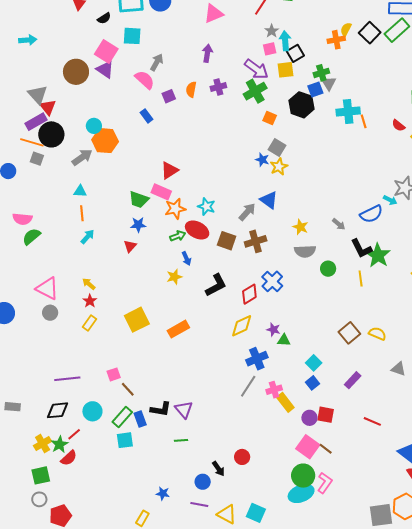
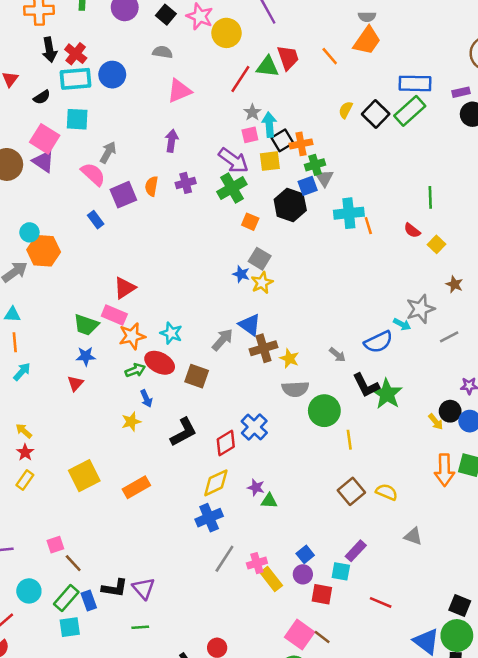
orange cross: (336, 40) -> (301, 144), moved
purple square: (169, 96) -> (123, 195), size x1.5
brown cross: (256, 241) -> (264, 348), moved
green circle: (328, 269) -> (324, 411), size x1.6
yellow line: (361, 279) -> (349, 440), moved
blue cross: (257, 359) -> (209, 518), moved
cyan square: (314, 363) -> (341, 571), moved, turned -35
purple circle: (309, 418) -> (303, 574), moved

